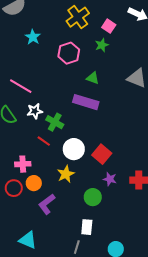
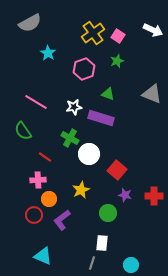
pink square: (109, 26) -> (118, 36), moved
white star: (35, 111) -> (74, 107), moved
red line: (44, 141) -> (45, 157), moved
white circle: (74, 149) -> (89, 154), moved
red circle: (14, 188) -> (34, 215), moved

